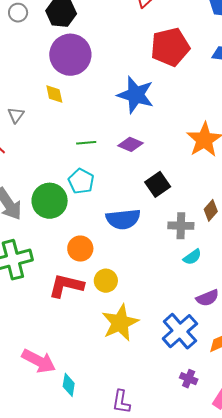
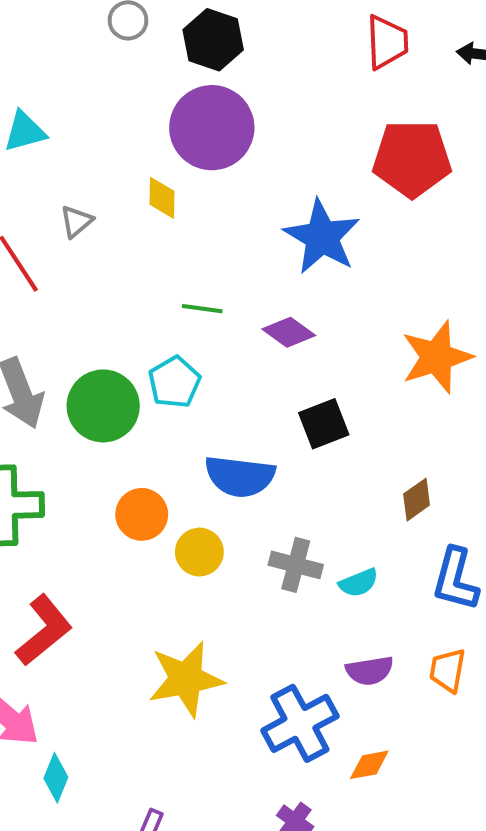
gray cross: (181, 226) -> (296, 565), moved
yellow circle: (106, 281) -> (199, 552), moved
red L-shape: (66, 286) -> (44, 630), moved, turned 114

